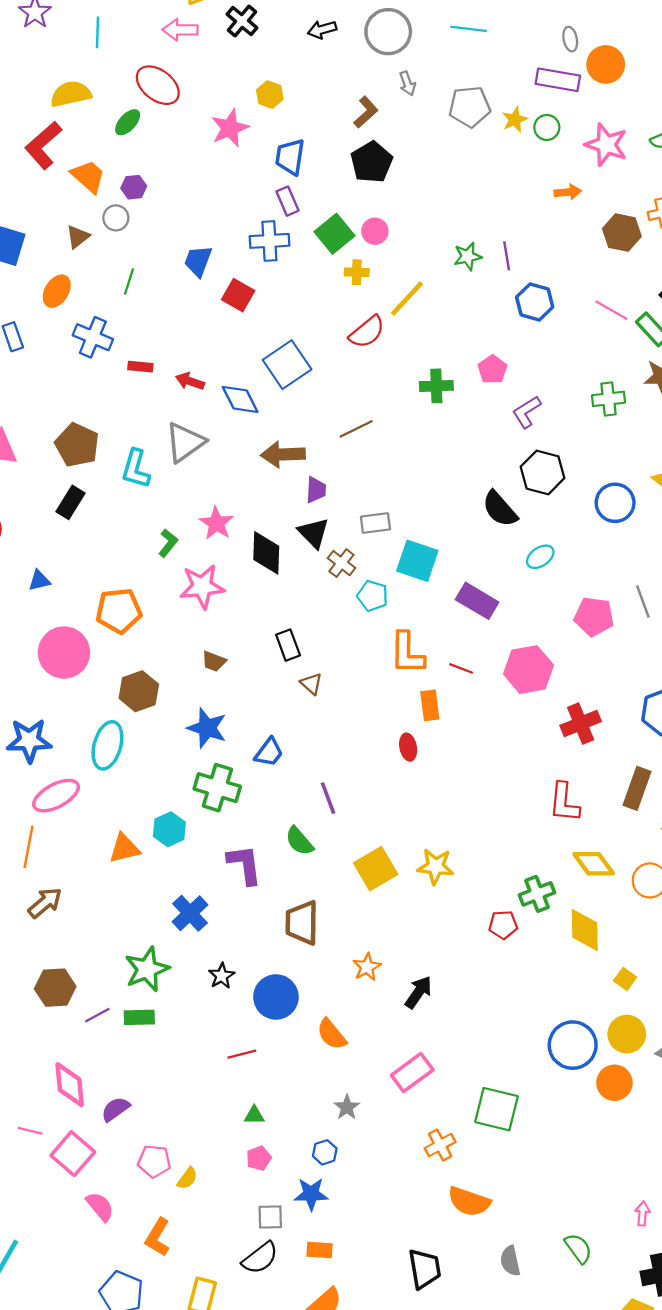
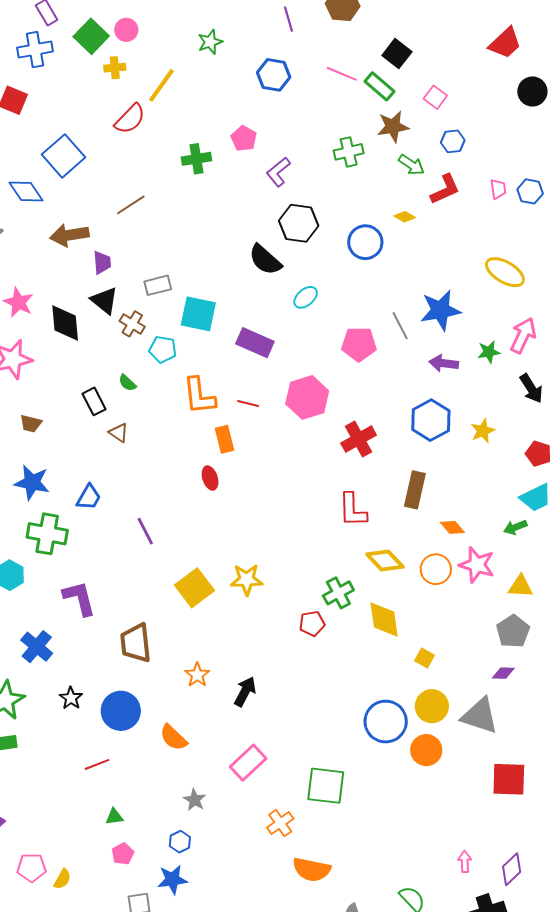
purple line: (507, 256) -> (288, 19), moved
green semicircle: (299, 841) -> (127, 383), moved, size x0.7

